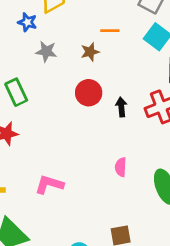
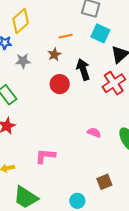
black arrow: (121, 107) -> (83, 69), moved, size x1.5
pink semicircle: (121, 167) -> (94, 133), turned 120

